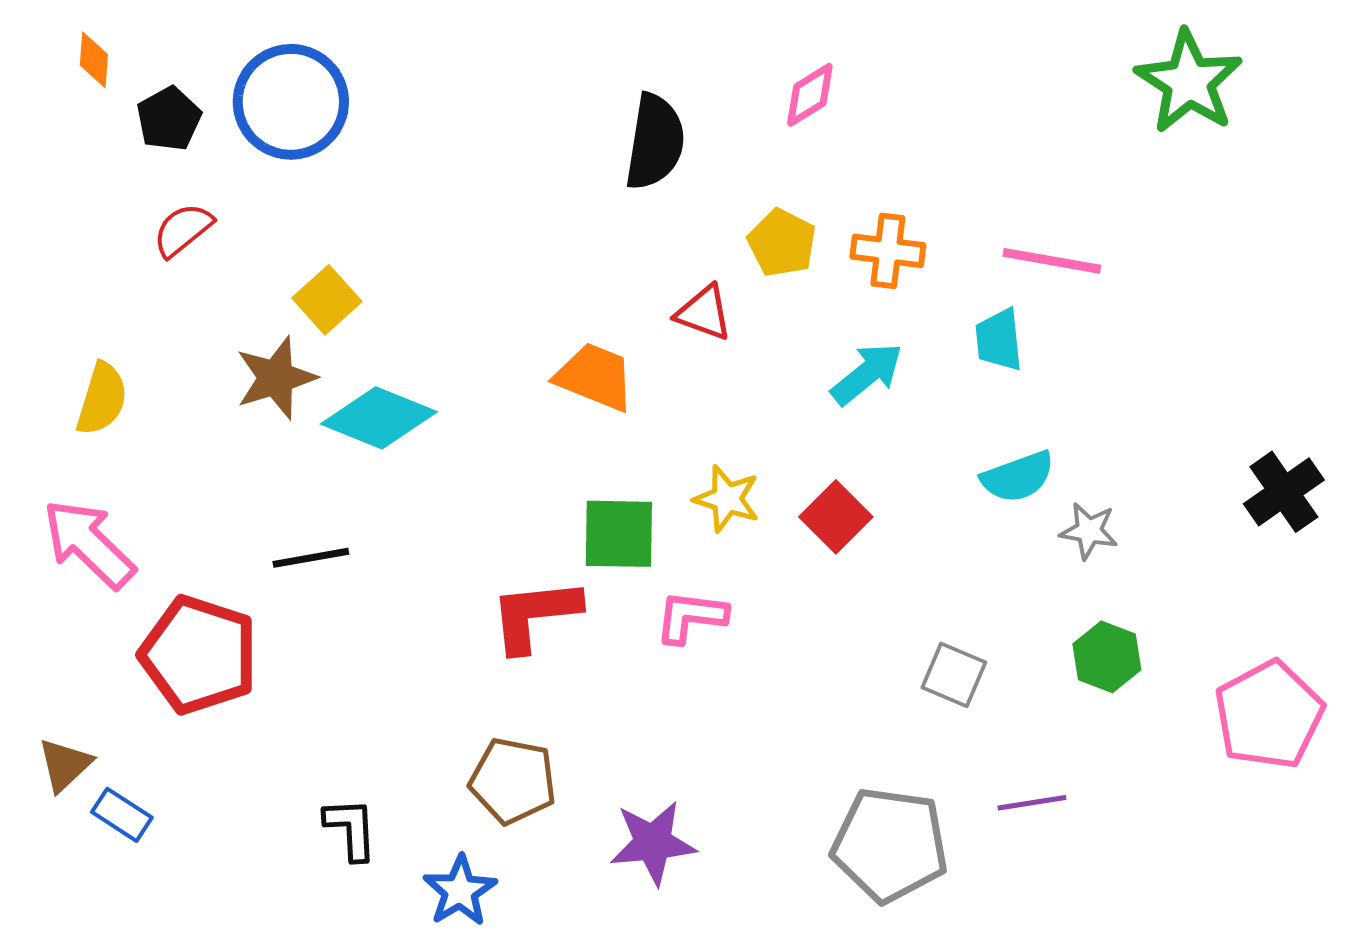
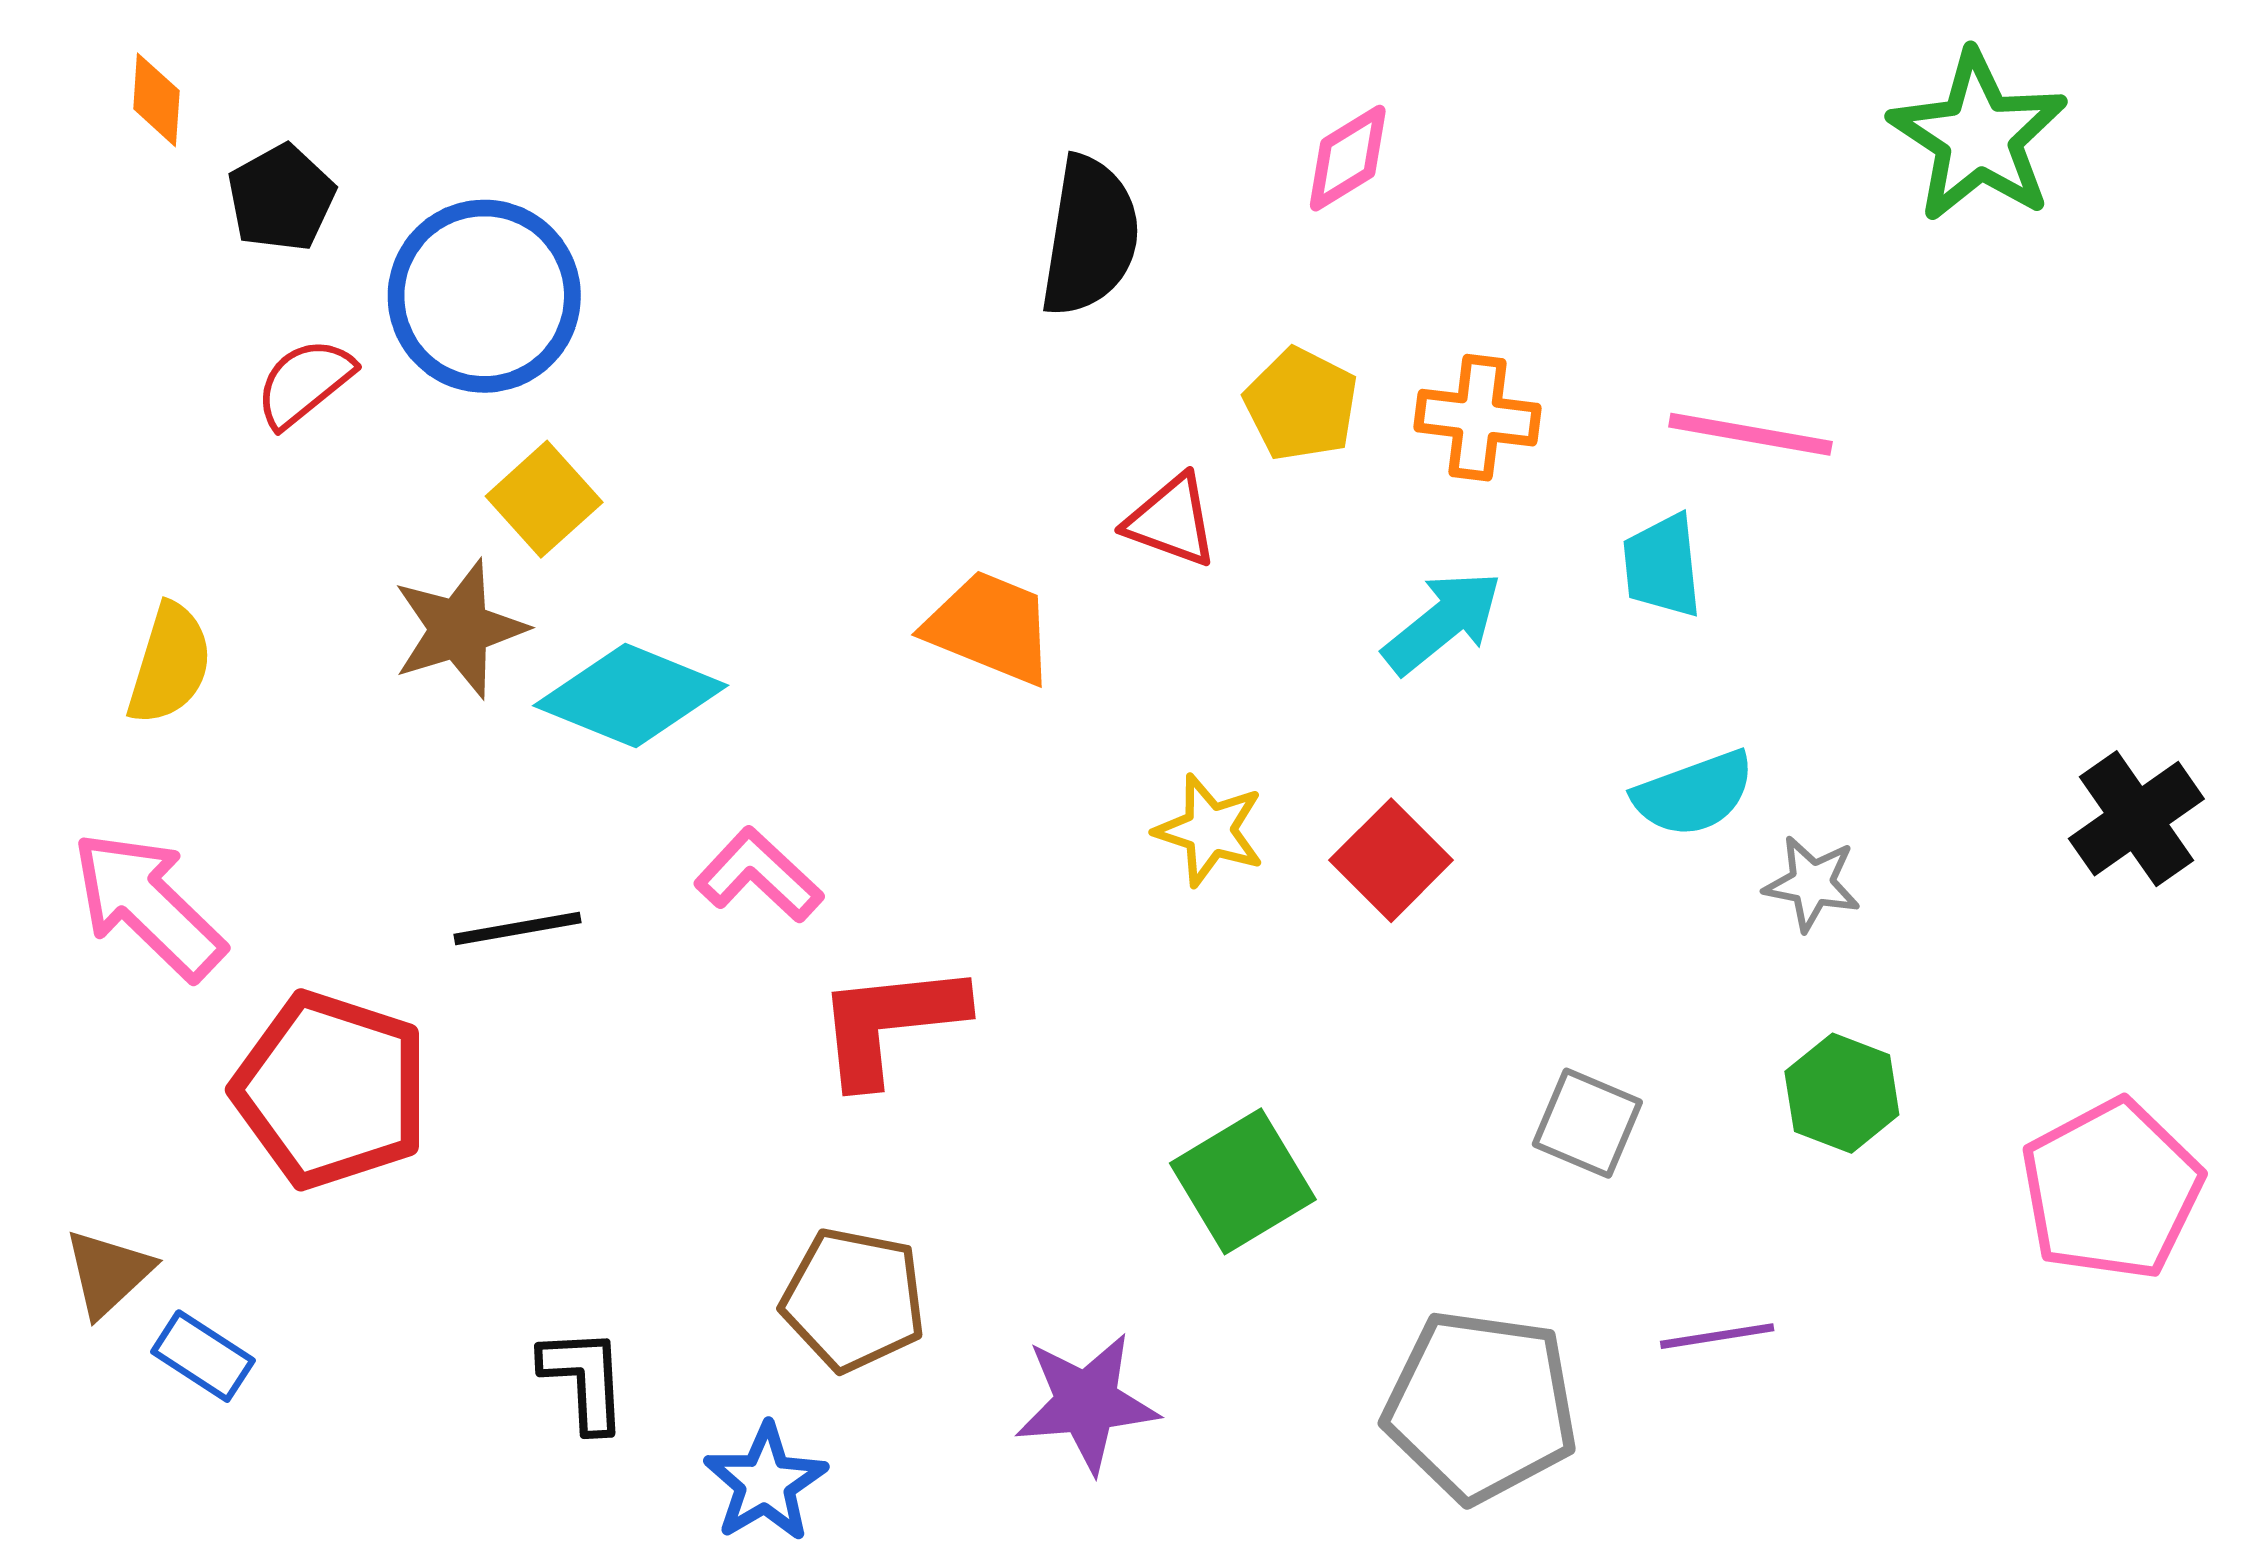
blue circle: (291, 102) -> (484, 296), moved
green square: (619, 534) -> (1243, 1181), moved, turned -32
pink L-shape: (691, 617) -> (759, 875), moved, turned 36

